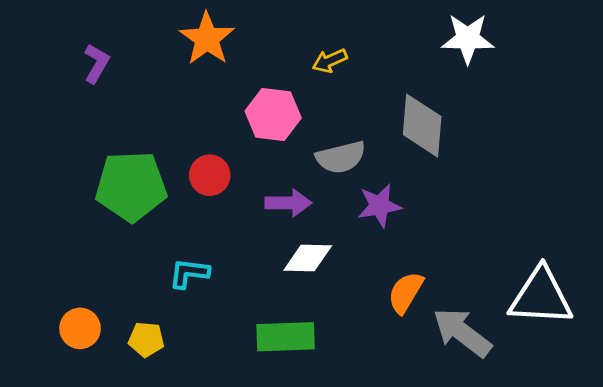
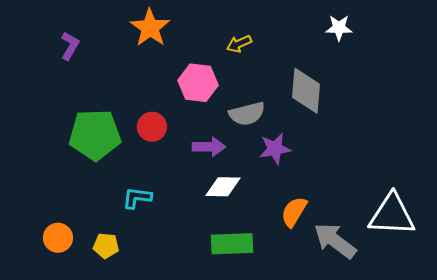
white star: (468, 39) -> (339, 28), size x0.7
green rectangle: (286, 337) -> (232, 244), moved

